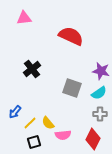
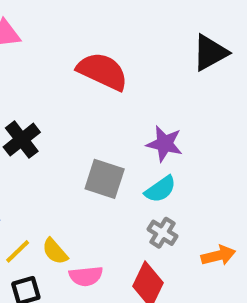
gray cross: (100, 114) -> (162, 233), turned 32

